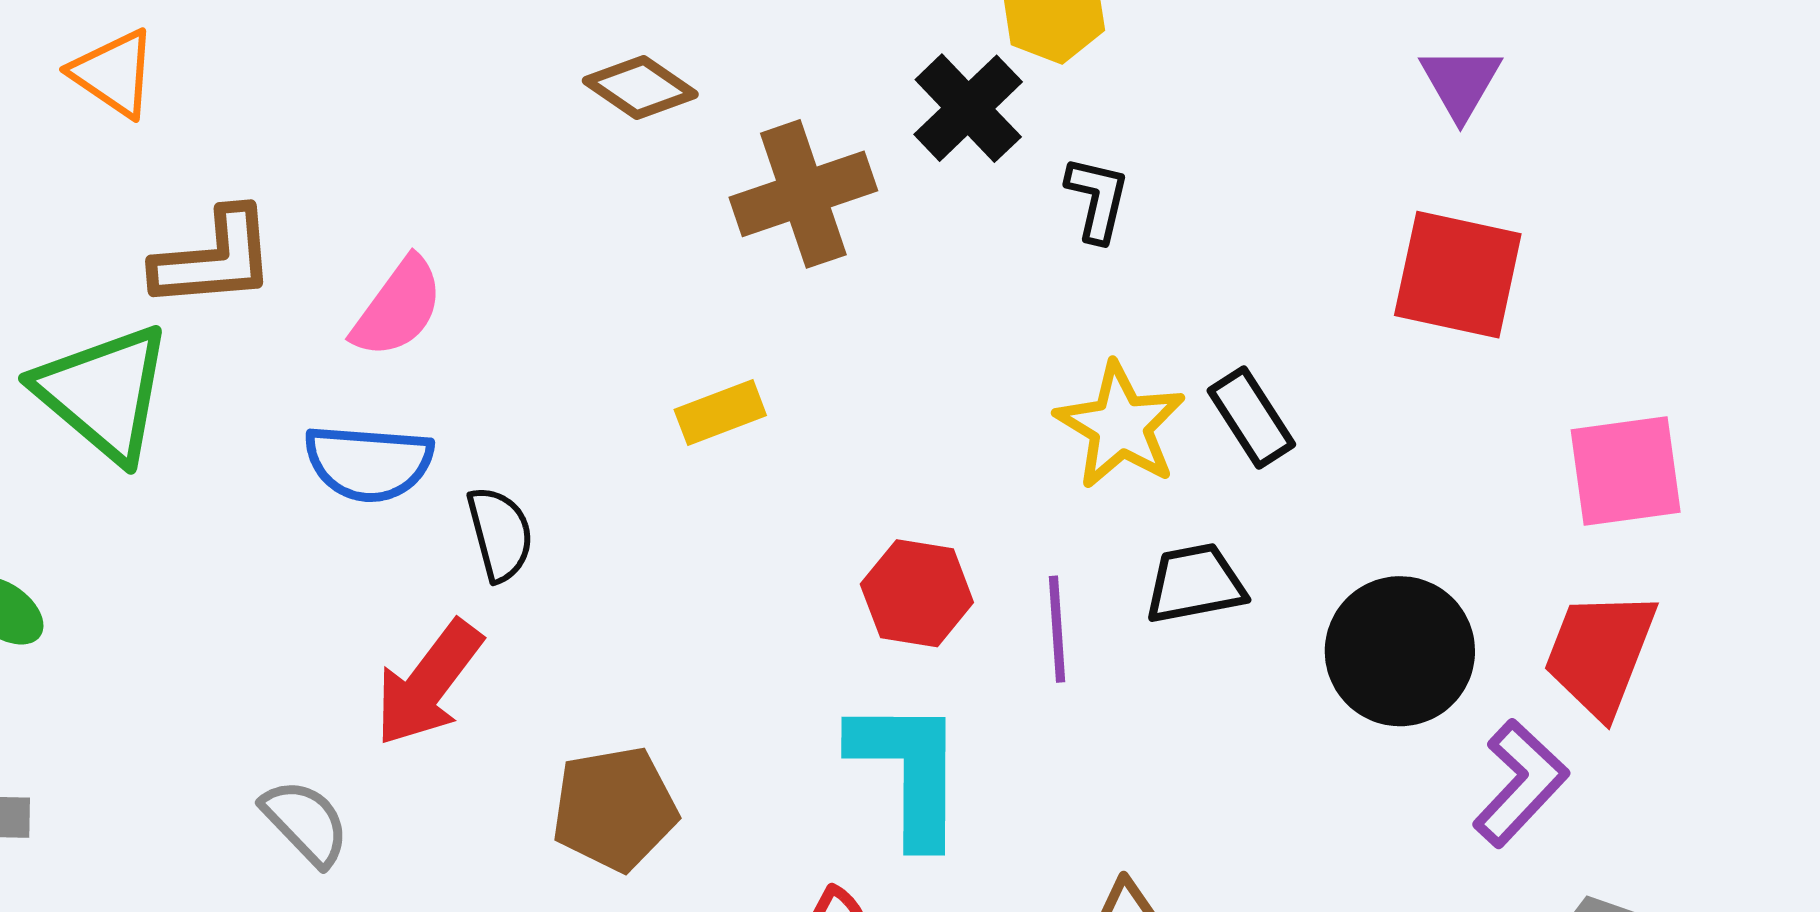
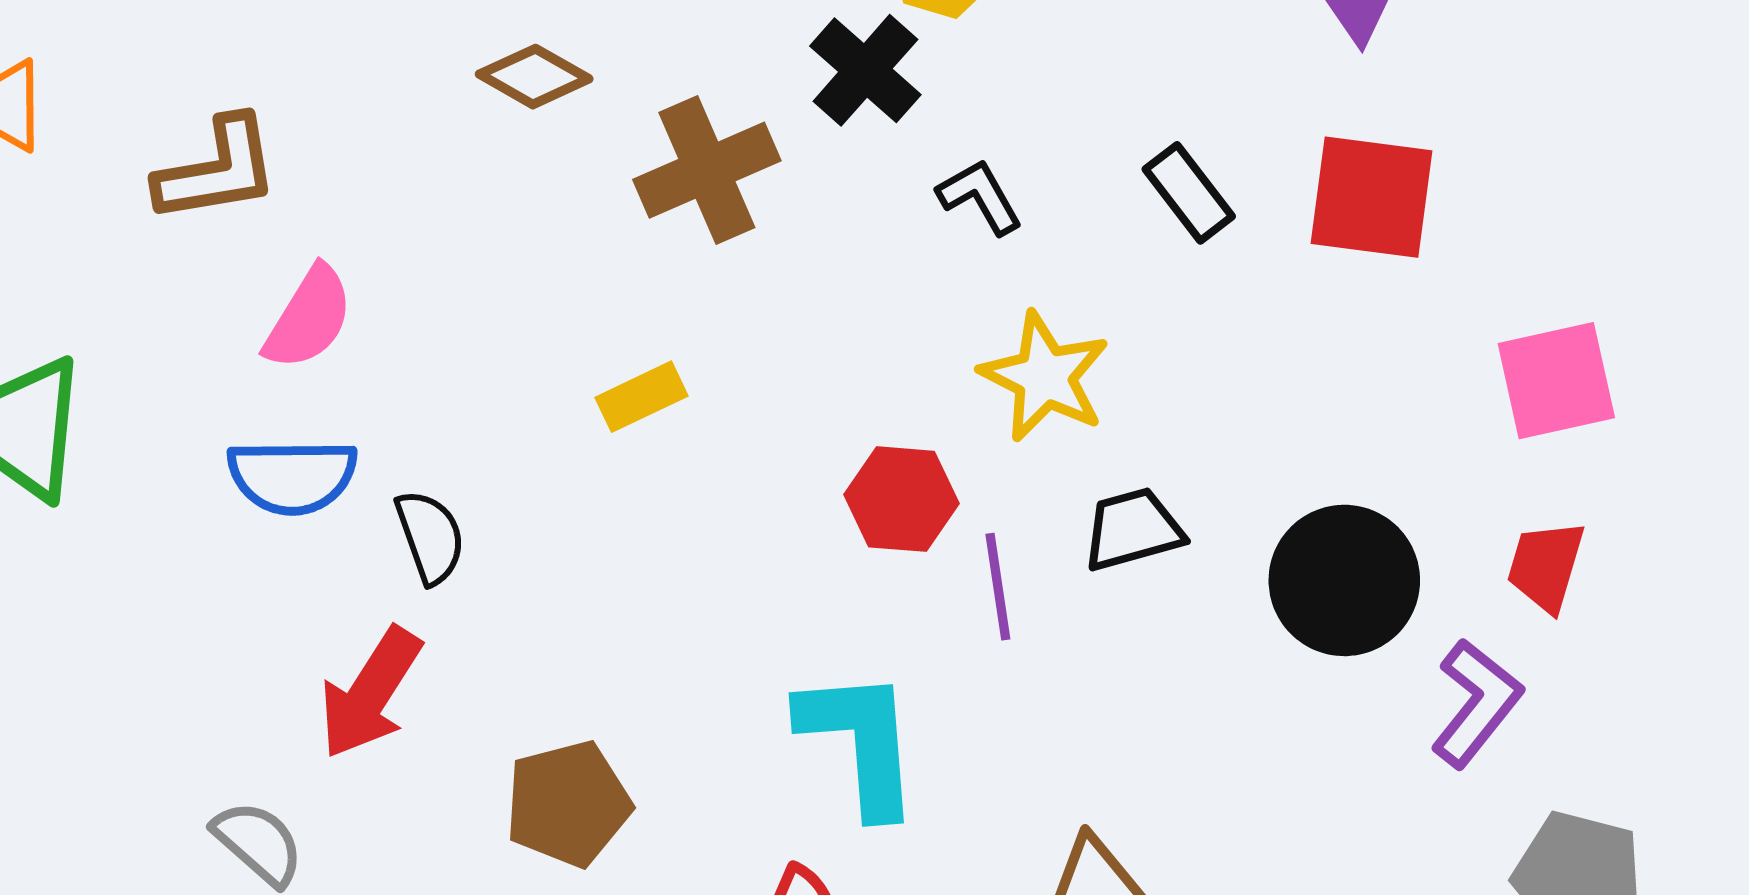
black L-shape: (1097, 199) -> (980, 197), moved, turned -38
brown L-shape: (214, 259) -> (217, 170), moved
black rectangle: (1251, 417) -> (1189, 193), moved
red hexagon: (917, 593) -> (902, 499), moved
red trapezoid: (1600, 653) -> (1546, 566), size x0.7

